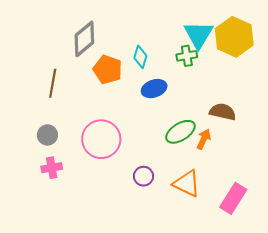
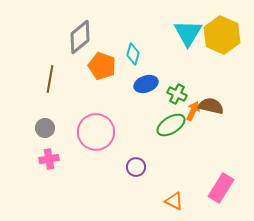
green cross: (187, 56) -> (177, 94), moved, turned 36
orange arrow: (204, 139) -> (193, 111), moved
orange triangle: (187, 184) -> (174, 201), moved, size x0.7

